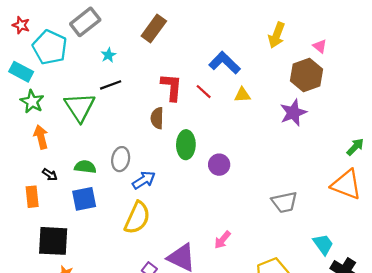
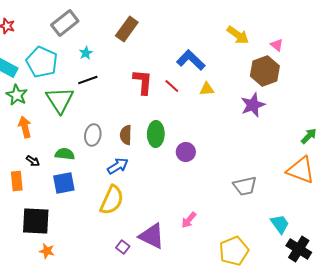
yellow arrow: (277, 35) -> (238, 35), turned -75
cyan pentagon: (50, 47) -> (42, 62), moved
brown semicircle: (157, 118) -> (126, 135), moved
gray ellipse: (121, 159) -> (93, 135), moved

